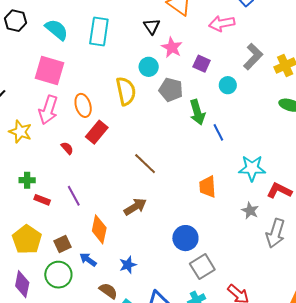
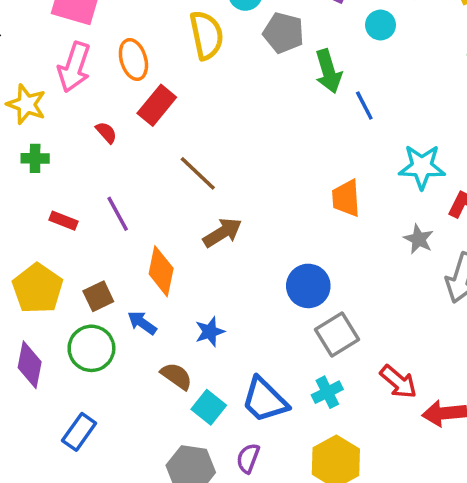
brown line: (145, 164) -> (198, 173), moved
green cross: (27, 180) -> (35, 158), moved

